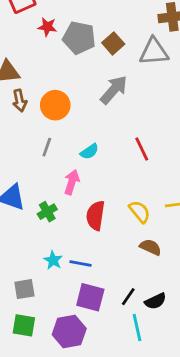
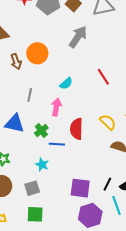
brown arrow: (20, 101) -> (16, 61), moved
gray line: (47, 147) -> (30, 95), moved
cyan star: (53, 260) -> (42, 165), moved
blue line: (81, 263) -> (57, 144), moved
purple hexagon: (69, 332) -> (90, 215), moved

